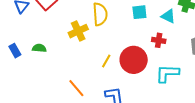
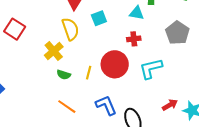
cyan square: (139, 12) -> (99, 18), moved
green semicircle: (39, 48) -> (64, 75), moved, turned -152

